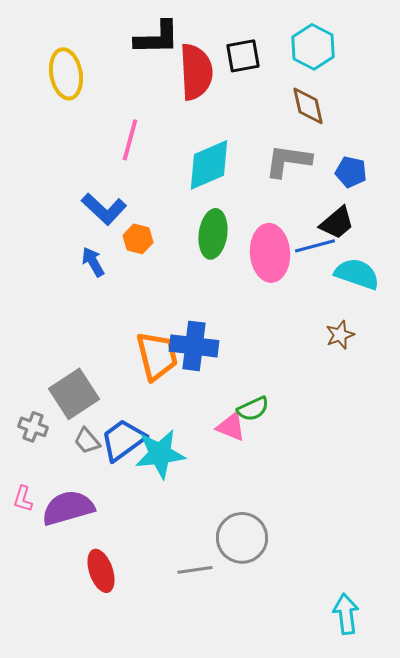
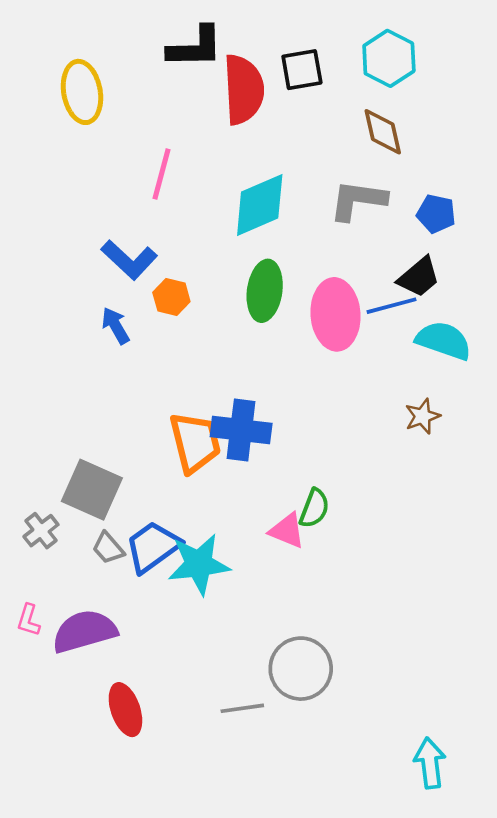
gray square: (74, 394) -> (92, 490), turned -33
green semicircle: (253, 409) -> (314, 508), turned -44
gray cross: (33, 427) -> (41, 531), turned 32

